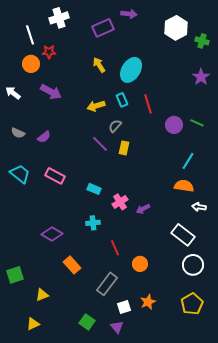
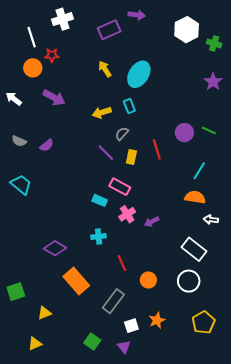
red line: (148, 104) -> (157, 150), moved
pink rectangle: (55, 176) -> (120, 187), moved
orange rectangle: (72, 265) -> (76, 281), size x1.4
white circle: (193, 265) -> (189, 281), moved

